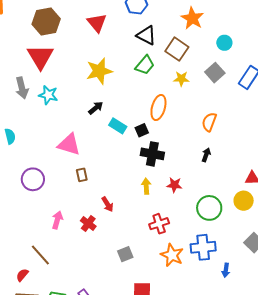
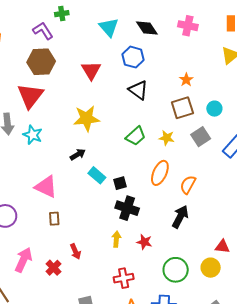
orange star: (192, 18) -> (186, 80), size x0.6
brown square: (177, 49) -> (182, 108), moved, turned 30
green trapezoid: (145, 65) -> (136, 136), moved
orange ellipse: (158, 107) -> (160, 173), moved
black arrow: (206, 155) -> (180, 217), size x1.6
pink arrow: (57, 220) -> (23, 260), size x1.4

